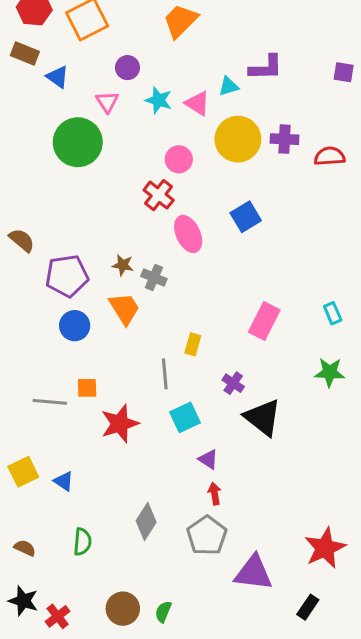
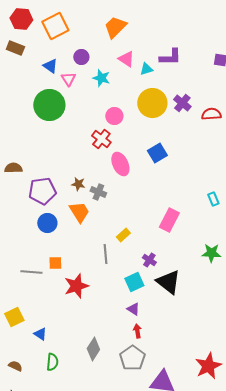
blue triangle: (58, 77) -> (50, 66), moved
pink triangle: (197, 103) -> (126, 59), moved
purple cross: (285, 139) -> (182, 103), turned 36
brown semicircle: (22, 240) -> (13, 168), turned -42
cyan rectangle: (333, 313) -> (213, 199), moved
yellow rectangle: (193, 344) -> (123, 235), turned 32
cyan square: (185, 417) -> (134, 282), moved
blue triangle: (64, 481) -> (40, 334), moved

